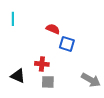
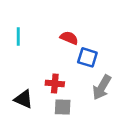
cyan line: (13, 19) -> (18, 37), moved
gray arrow: (91, 80) -> (102, 87), moved, turned 90

